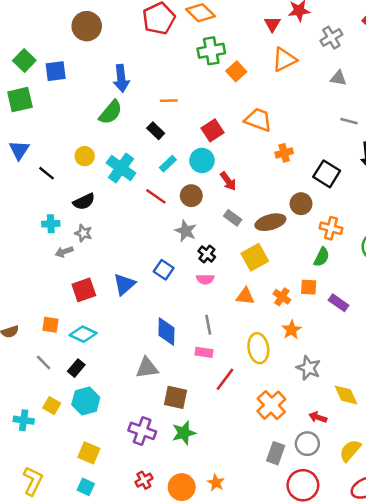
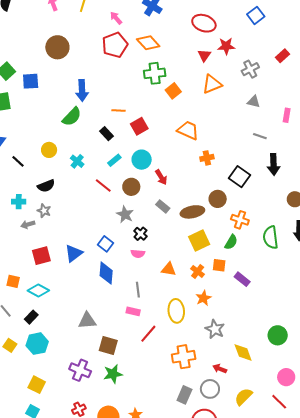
red square: (213, 130) -> (139, 126), moved
cyan cross: (121, 168) -> (77, 161), size x0.6
yellow square: (255, 257) -> (199, 241), moved
blue diamond: (166, 332) -> (106, 273), moved
orange cross: (271, 405) -> (184, 357), turned 30

